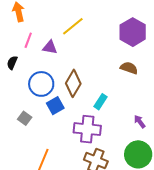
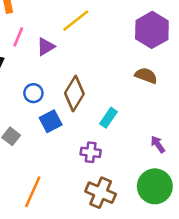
purple triangle: (50, 47) -> (46, 47), turned -42
blue circle: (41, 84) -> (33, 93), size x0.6
purple cross: (87, 129) -> (91, 152), size x0.6

